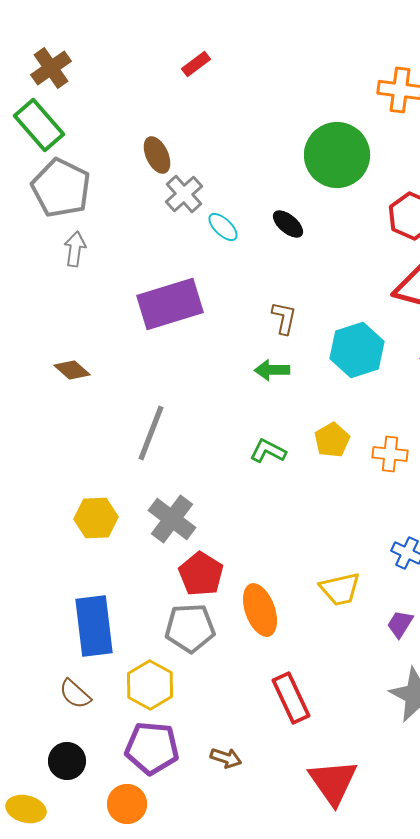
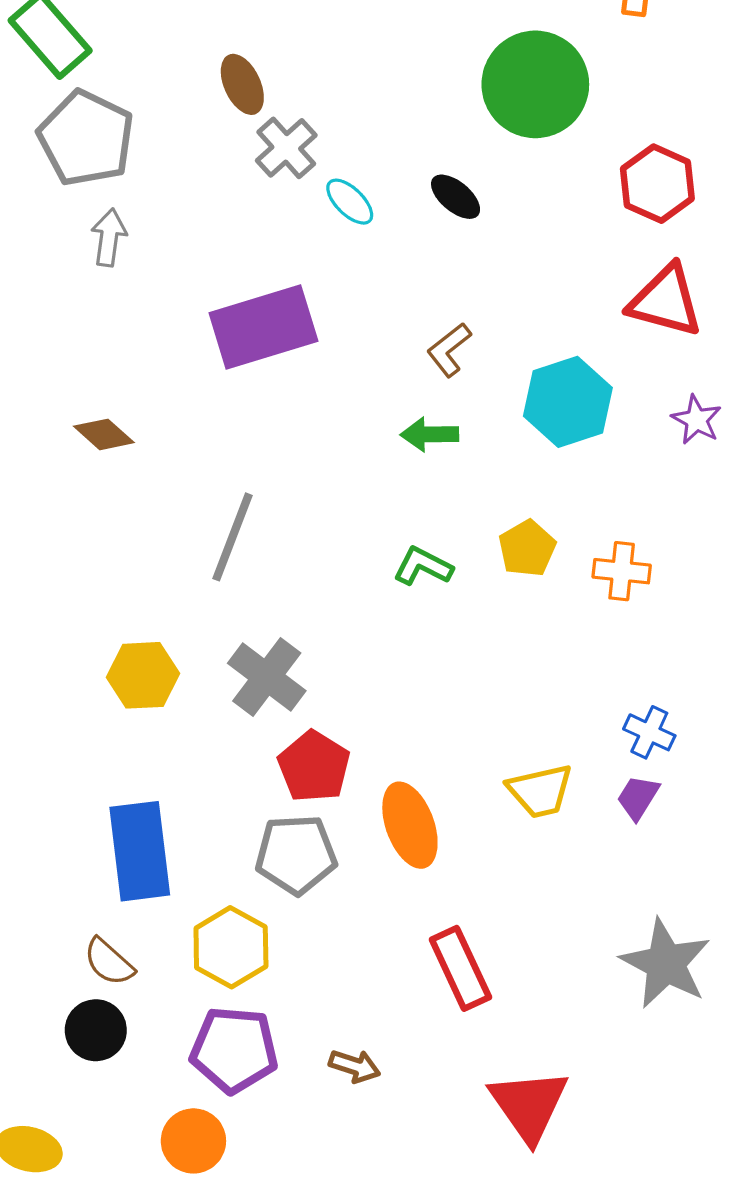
brown L-shape: (284, 318) -> (449, 350), turned -140
purple trapezoid: (400, 624) -> (638, 797), moved
black circle: (67, 761) -> (96, 1030), moved

